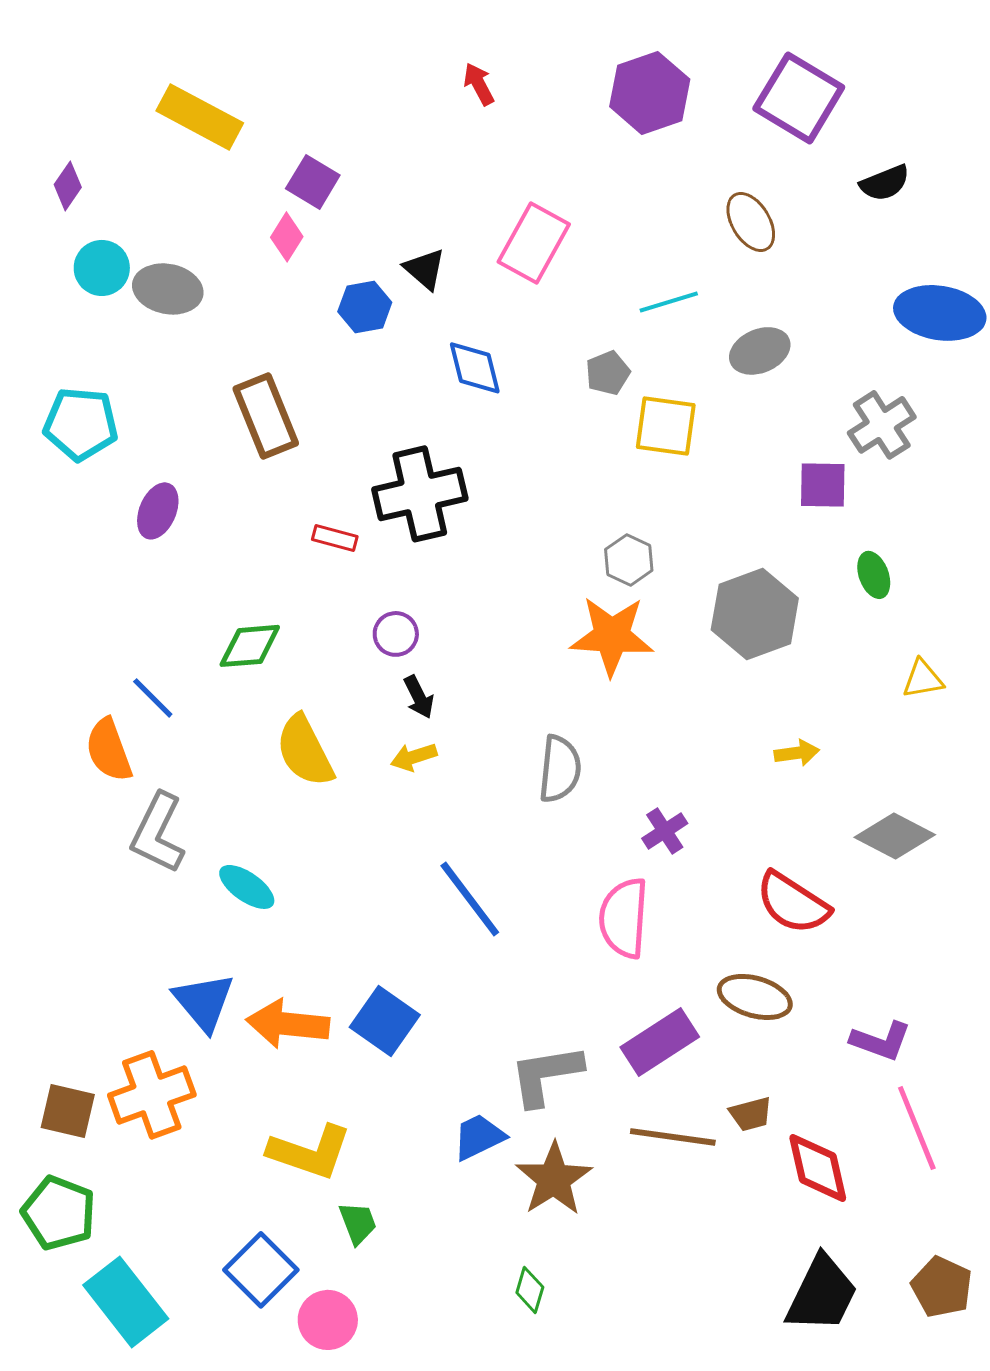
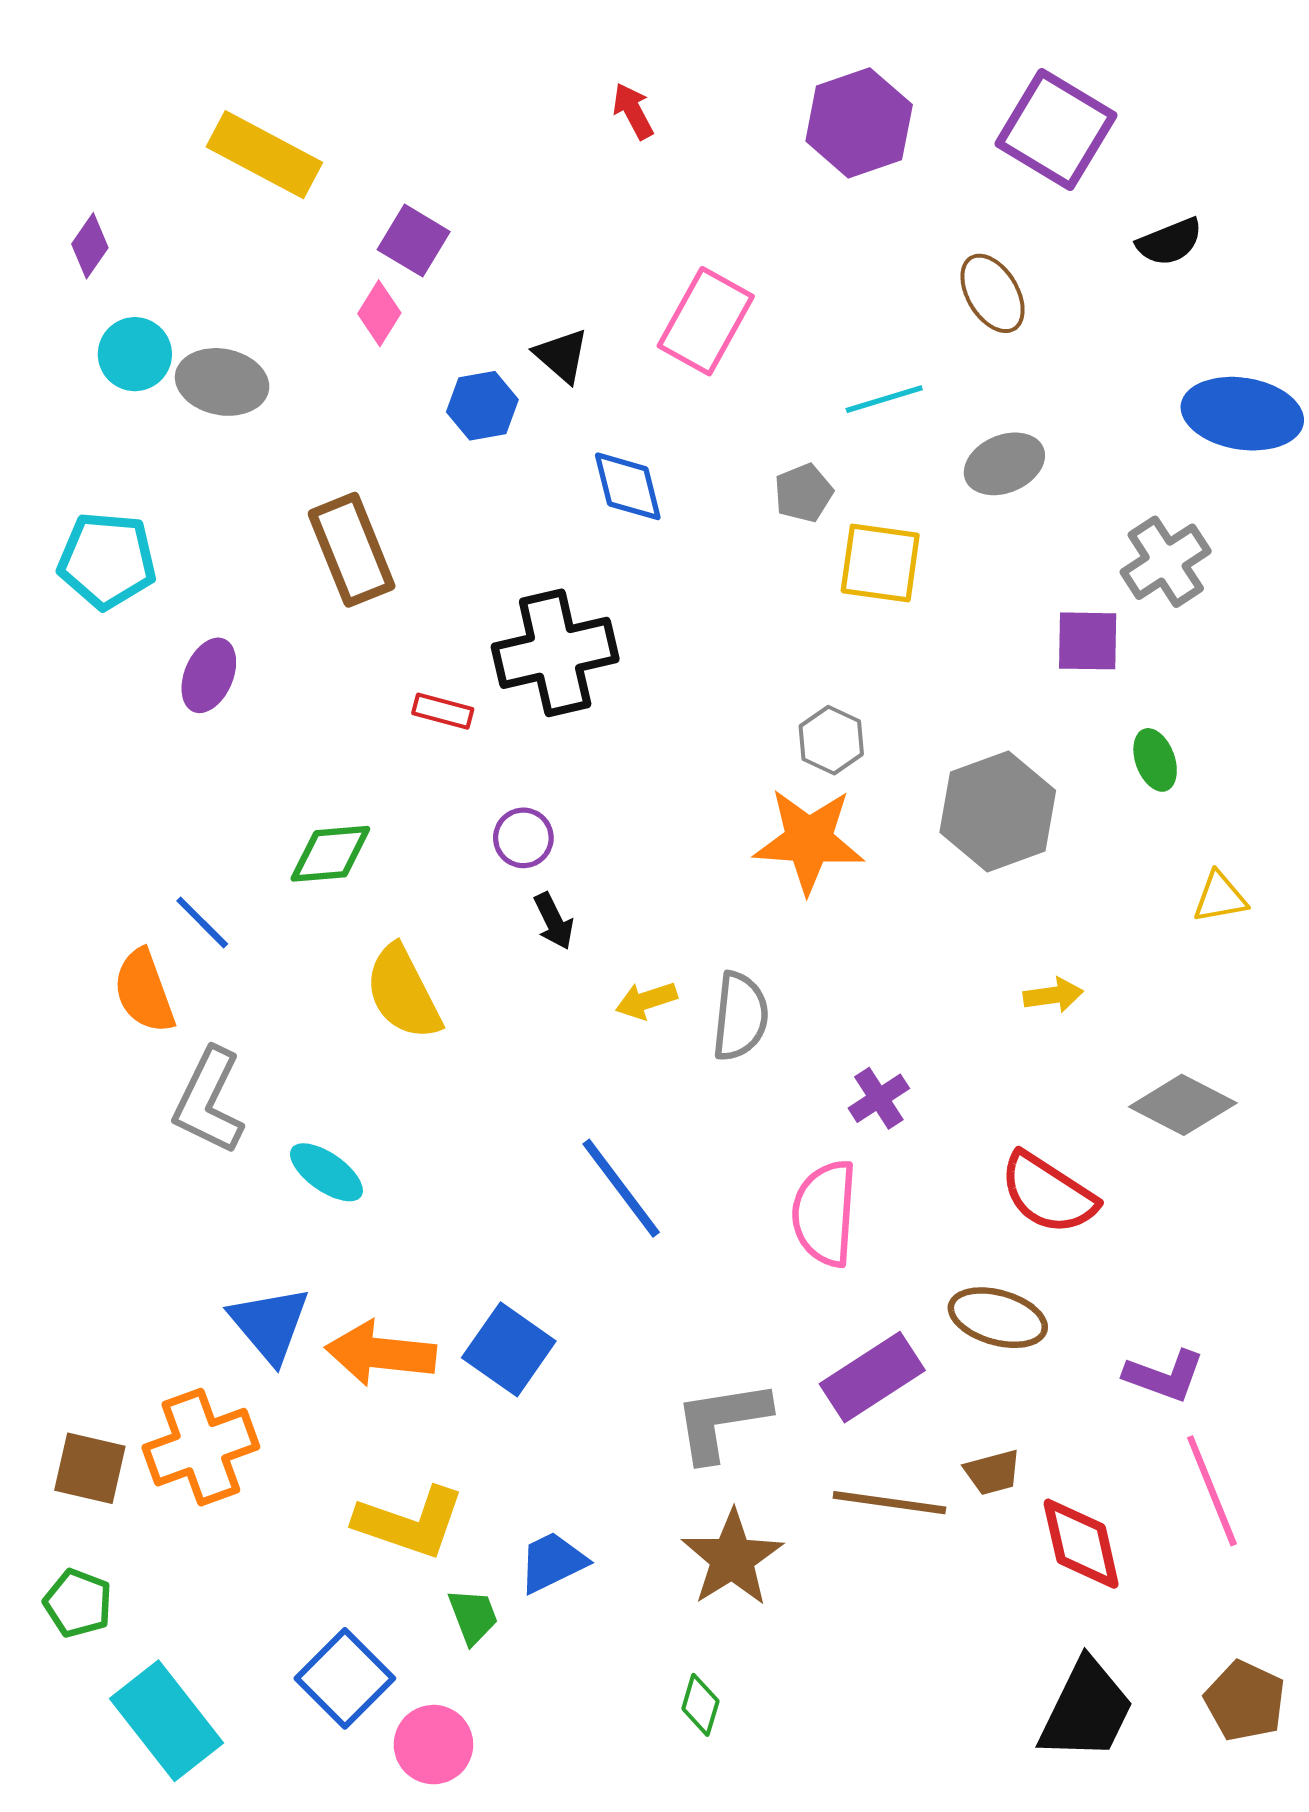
yellow arrow: (414, 757) -> (646, 1000), moved
blue trapezoid: (479, 1137) -> (552, 1562), moved
green pentagon: (59, 1213) -> (78, 1603), size x0.7

